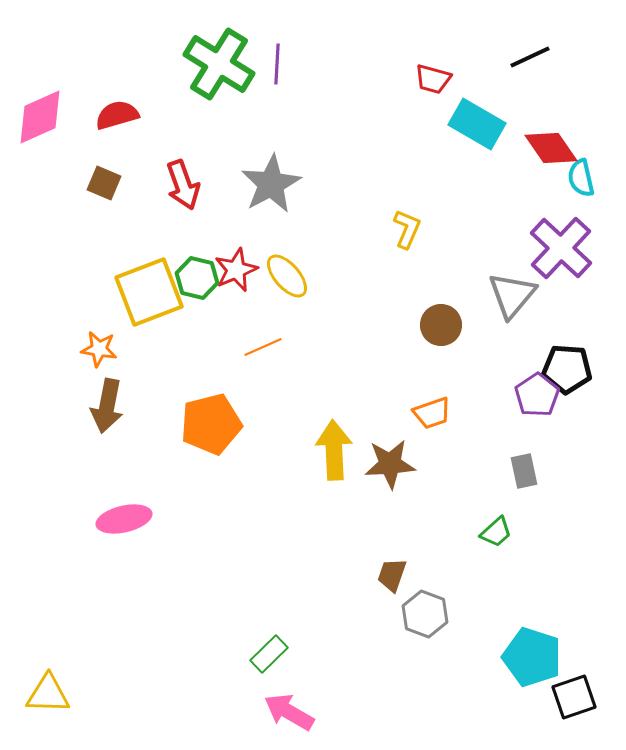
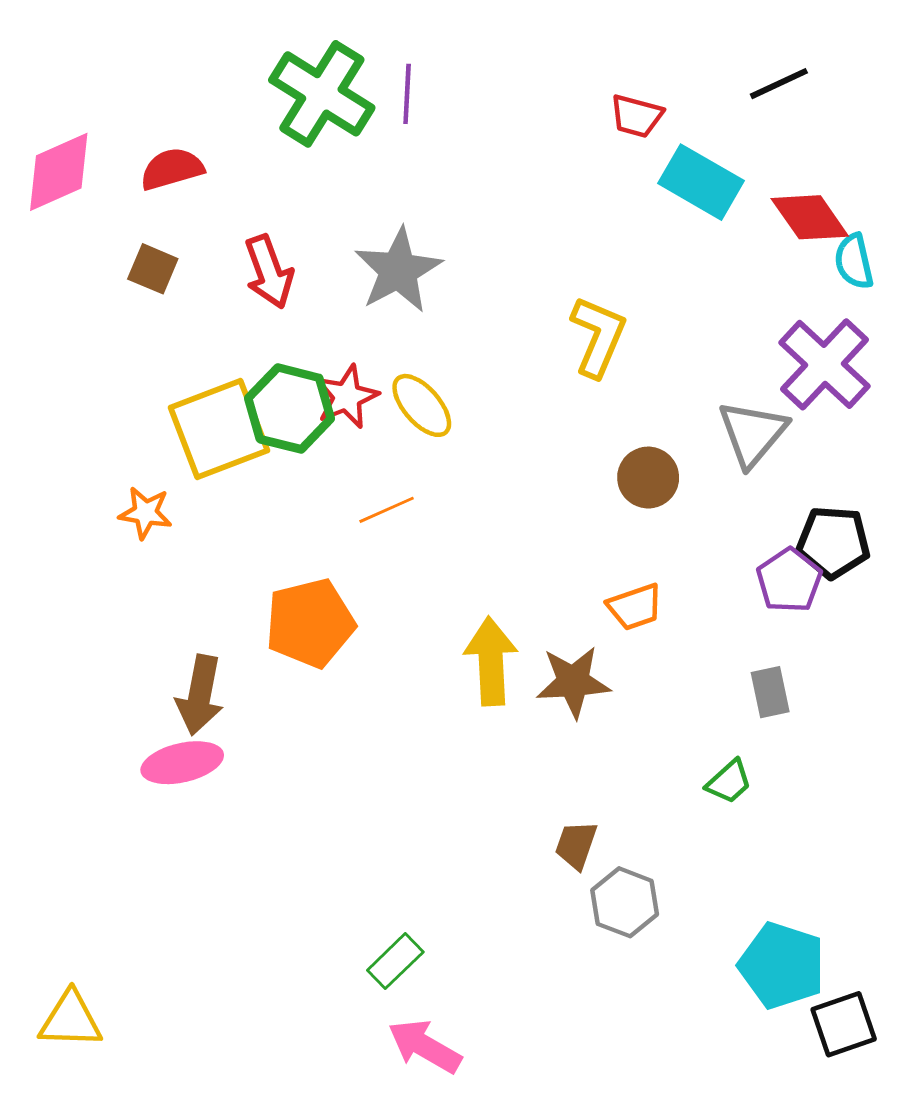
yellow L-shape: (407, 229) -> (598, 336), size x1.4
green hexagon: (197, 278) -> (290, 408), size x1.4
brown arrow: (107, 406) -> (200, 695), moved

